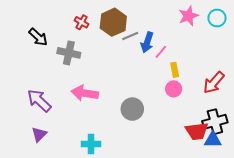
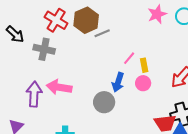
red cross: (82, 22) -> (56, 20), size x1.6
blue arrow: (147, 42) -> (118, 82), moved
pink line: (161, 52) -> (129, 58), moved
purple arrow: (39, 101) -> (34, 94), moved, turned 50

